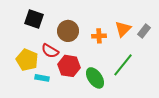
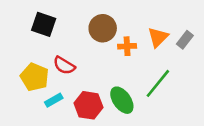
brown circle: (68, 31) -> (103, 28), moved
red hexagon: (69, 66) -> (89, 105), moved
cyan rectangle: (42, 78) -> (54, 100), turned -40

